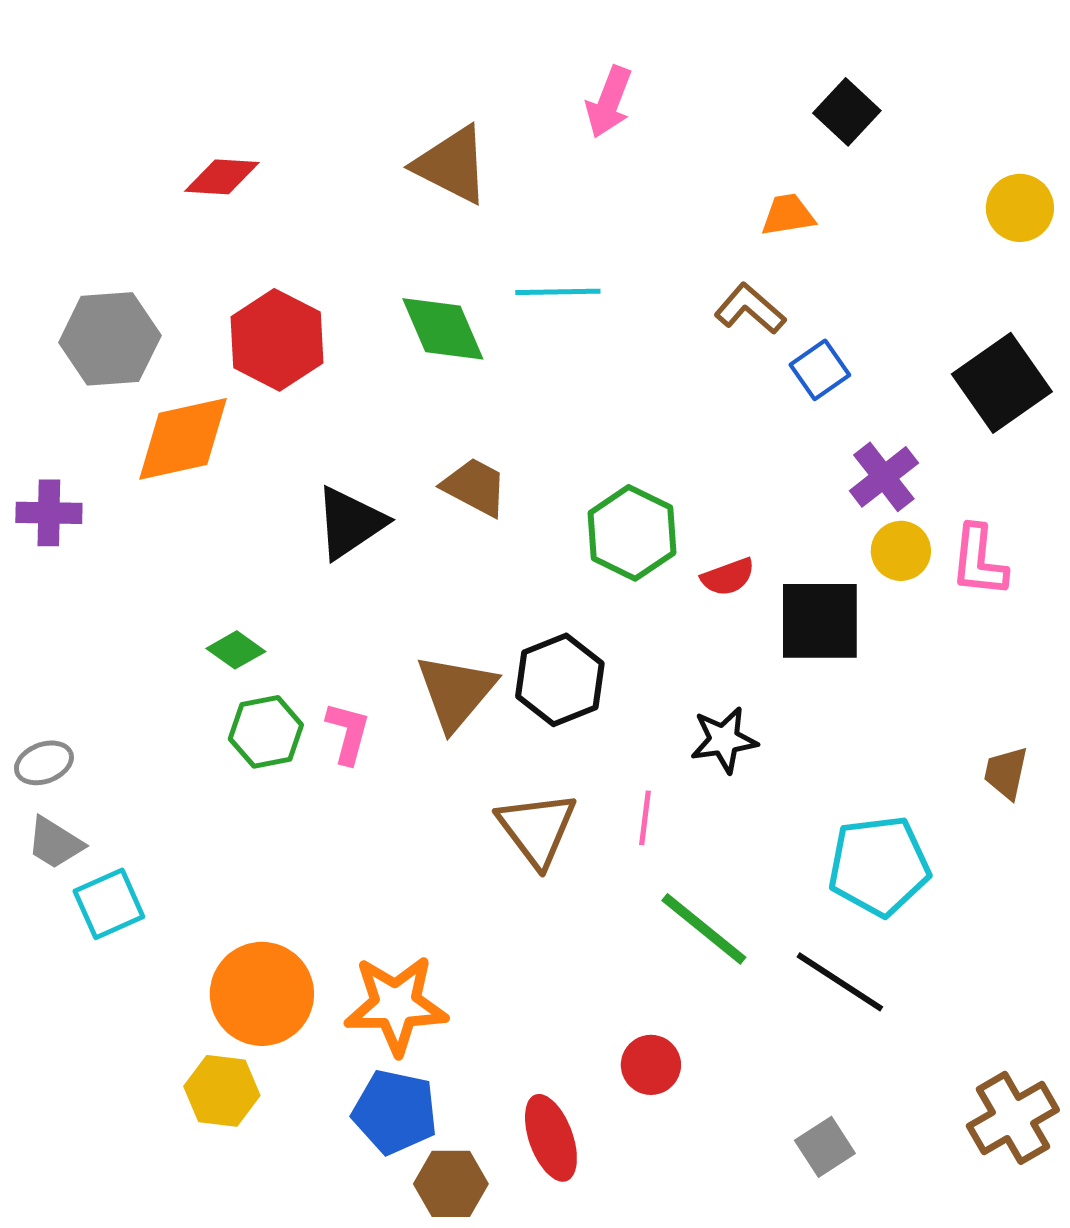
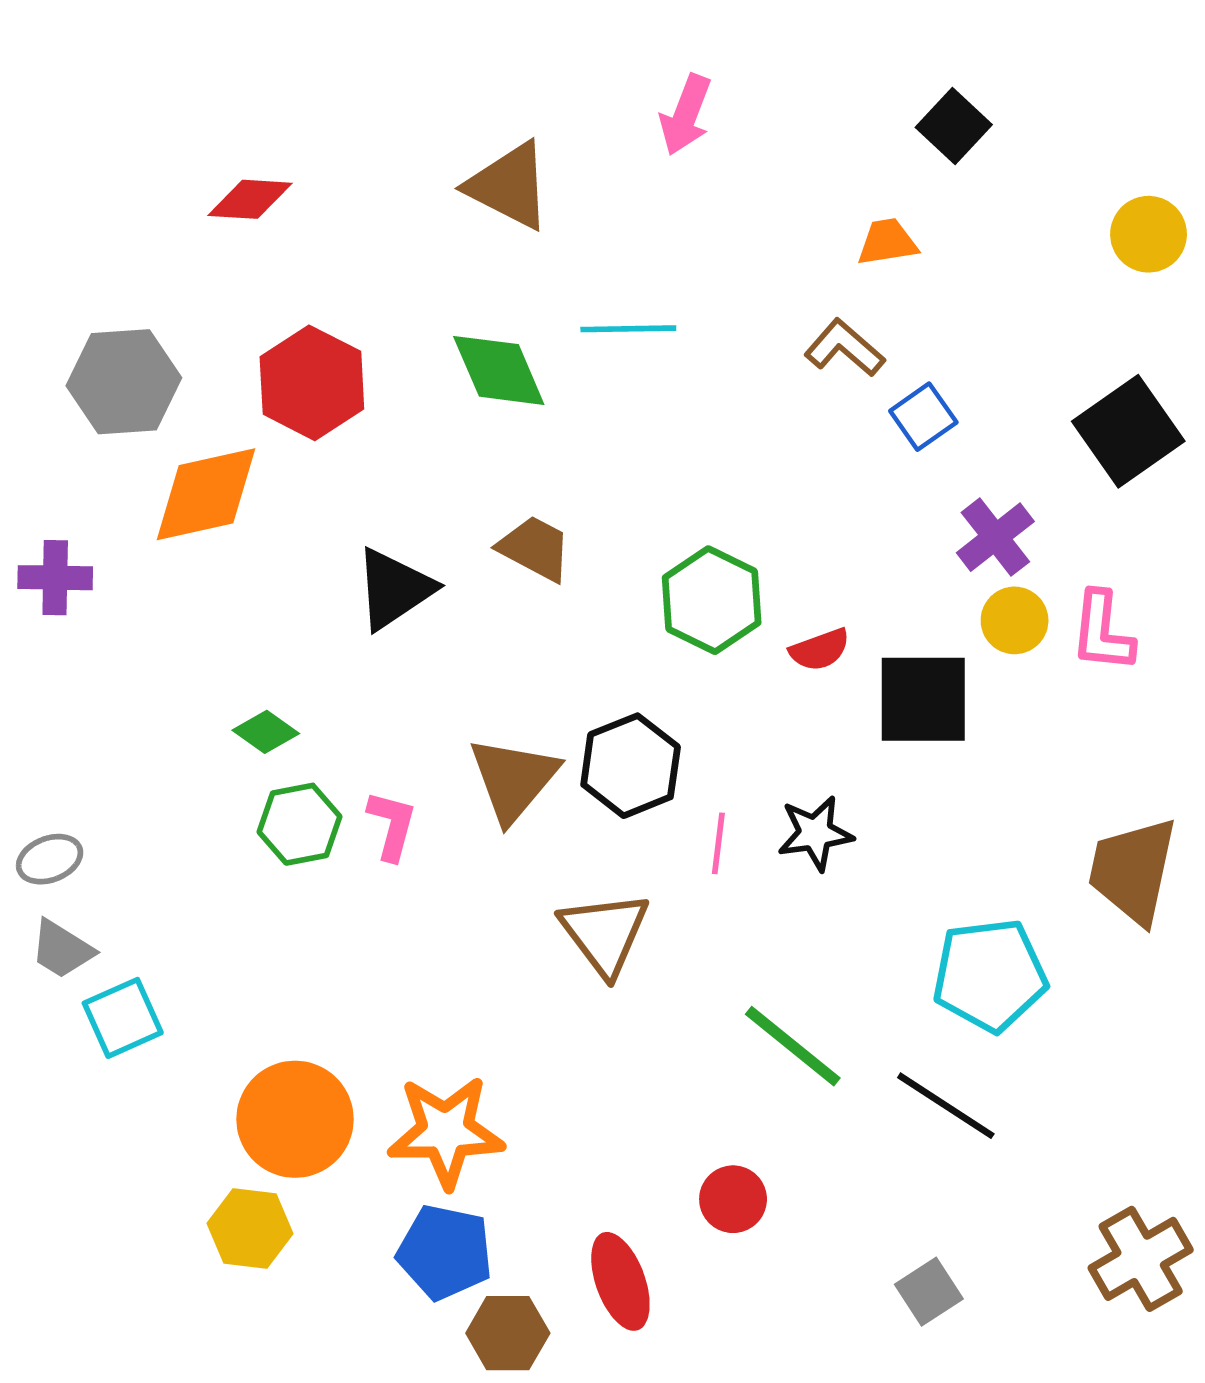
brown trapezoid: (1006, 773) -> (1133, 870), size x1.8
pink line: (645, 818) -> (718, 843), moved

